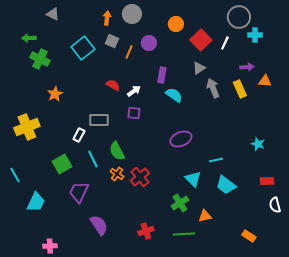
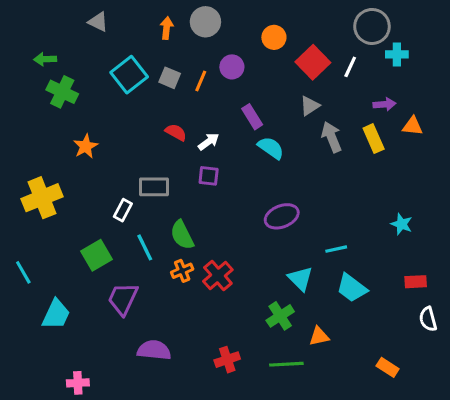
gray triangle: (53, 14) -> (98, 22), moved
gray square: (112, 41) -> (170, 78), moved
purple rectangle: (162, 75) -> (252, 117), turned -42
orange cross: (117, 174) -> (182, 271), turned 32
purple semicircle: (99, 225) -> (154, 350), turned -50

